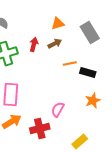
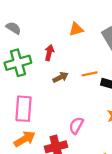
brown arrow: (55, 44) -> (61, 77), moved

